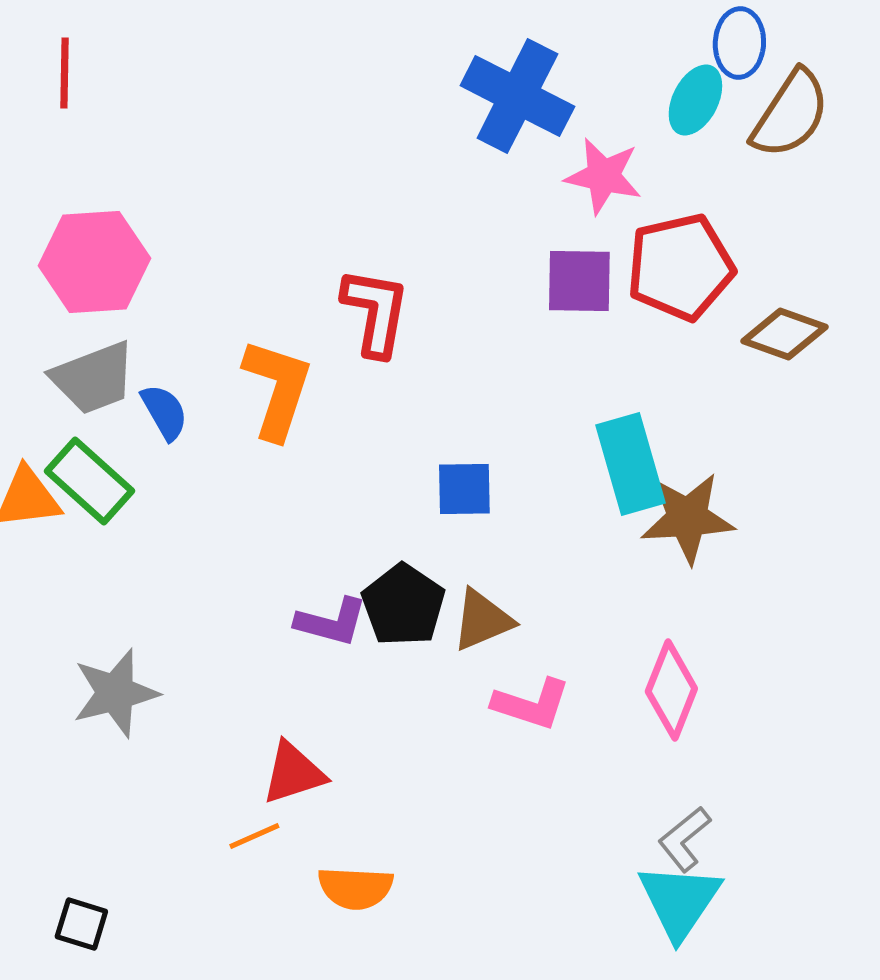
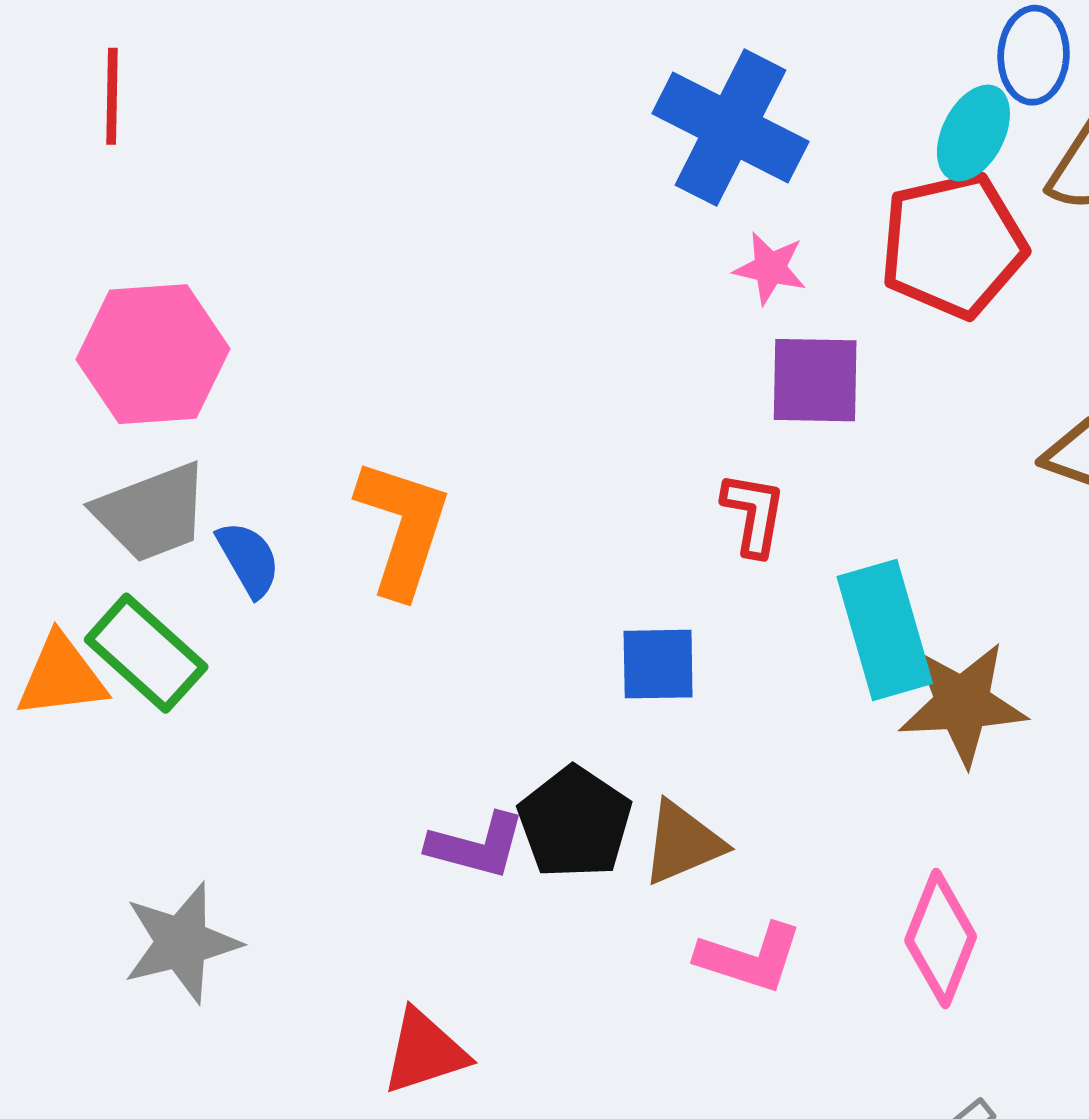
pink star: (603, 176) -> (770, 268), moved, size x0.7
red pentagon: (680, 267) -> (953, 245), moved
red L-shape: (375, 312) -> (754, 514), moved, size x0.7

